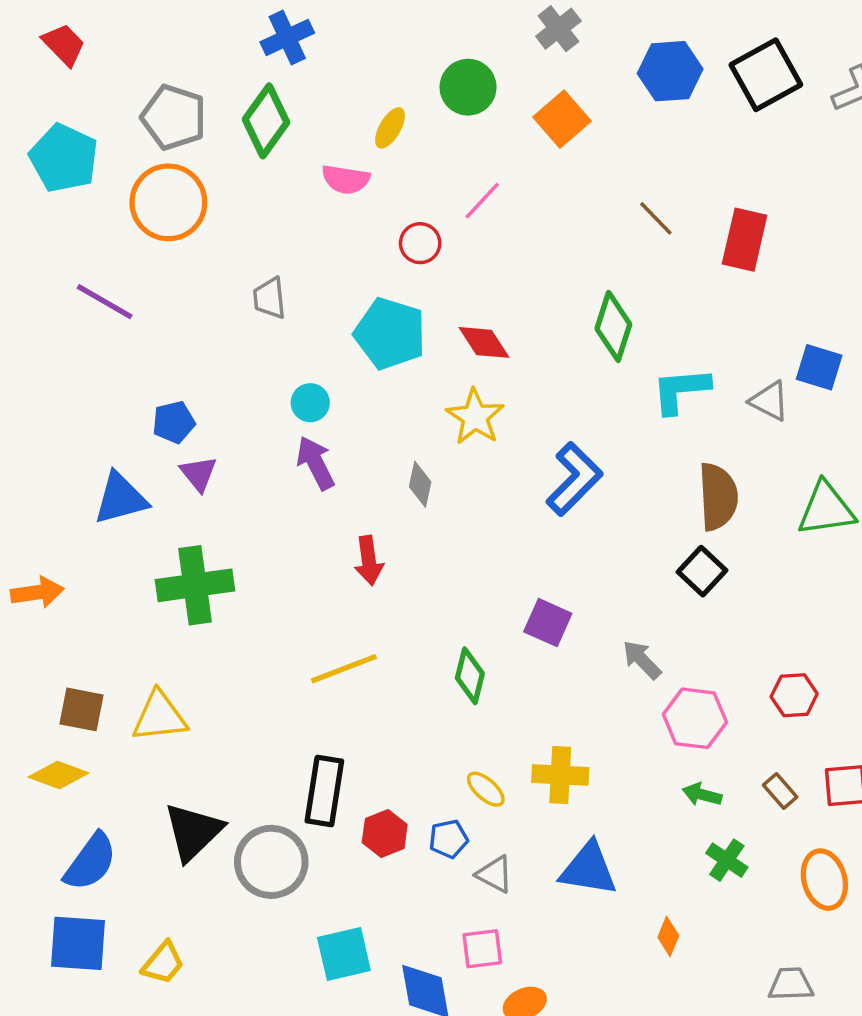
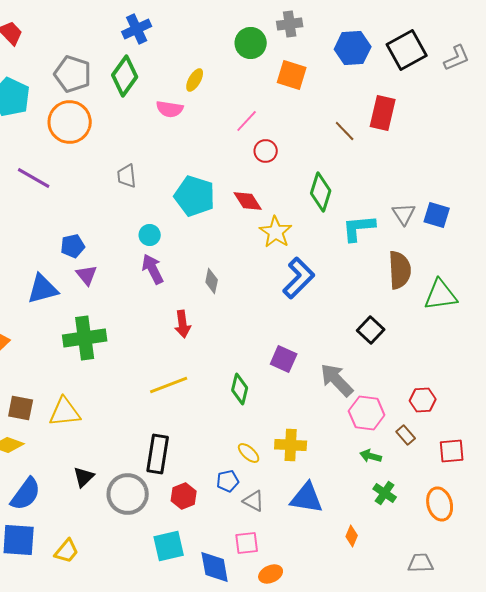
gray cross: (558, 29) -> (290, 24), turned 30
green circle: (468, 87) -> (251, 43), moved
orange square: (562, 119) -> (292, 75), turned -32
red rectangle: (745, 240) -> (383, 113), moved
red circle: (420, 243) -> (266, 151), moved
gray triangle: (769, 401) -> (404, 214), moved, turned 30
yellow star: (475, 417) -> (276, 232), moved
brown semicircle: (718, 497) -> (400, 270), moved
gray arrow: (642, 660) -> (337, 380), size x1.5
brown rectangle: (780, 791) -> (406, 435), moved
black triangle: (193, 832) -> (84, 477), size x0.6
red hexagon: (385, 834) -> (184, 496), moved

